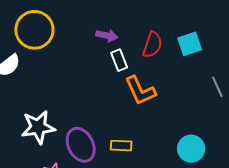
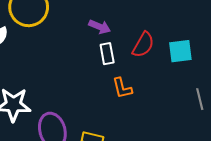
orange L-shape: (140, 91) -> (122, 88), size x0.7

